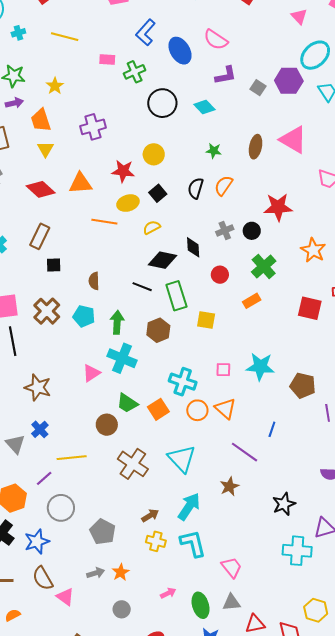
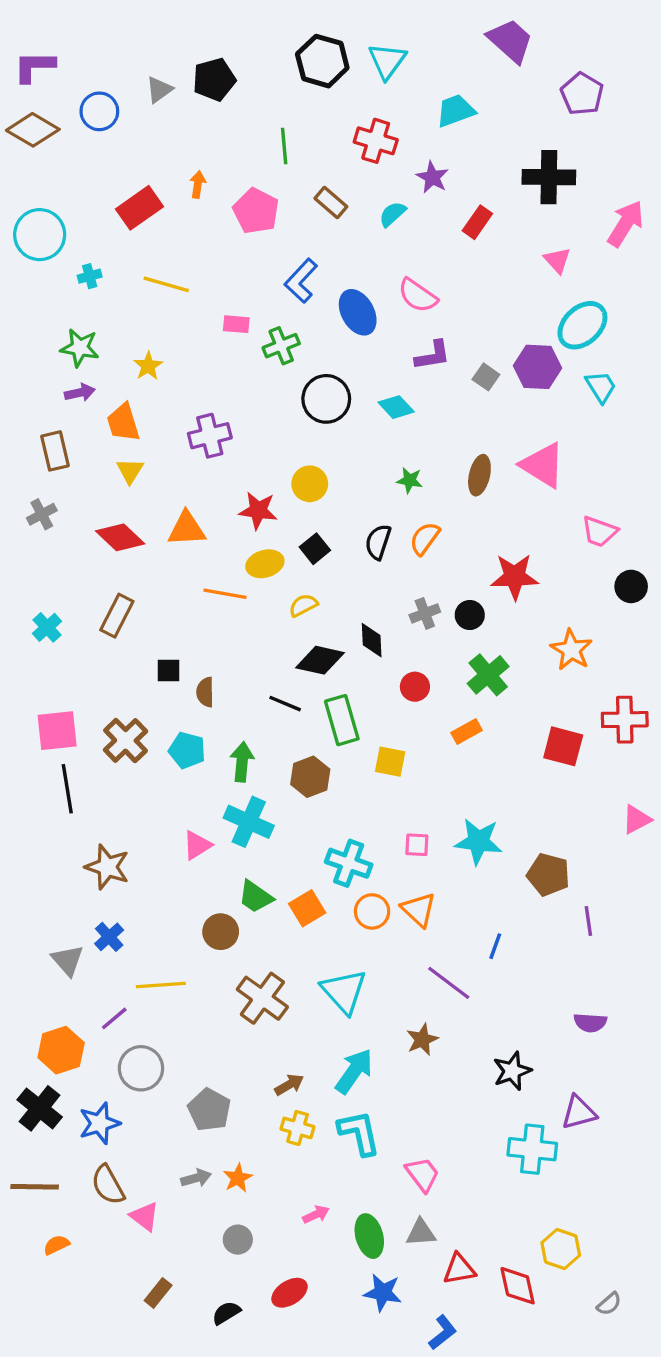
black square: (54, 265) -> (169, 670), moved

